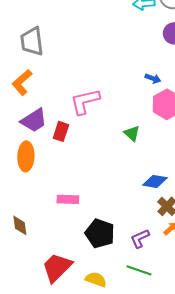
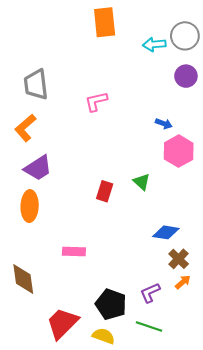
pink L-shape: (85, 101) -> (96, 101), moved, size x0.7
red rectangle: (61, 131) -> (105, 191), moved
brown diamond: (20, 225) -> (23, 279), size x1.4
black pentagon: (100, 233) -> (111, 304), moved

